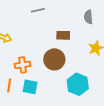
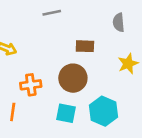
cyan square: (30, 87) -> (66, 113), moved

